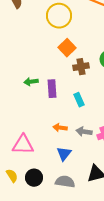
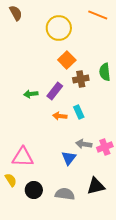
purple rectangle: (52, 89) -> (55, 91), moved, turned 42
orange arrow: (60, 128) -> (60, 116), moved
blue triangle: (64, 154) -> (69, 158), moved
yellow semicircle: (12, 176) -> (11, 180), moved

